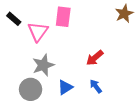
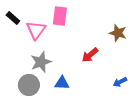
brown star: (124, 14) -> (118, 33), moved, turned -30
blue arrow: (96, 86) -> (120, 82), moved, turned -80
blue triangle: (65, 87) -> (62, 83), turned 35

